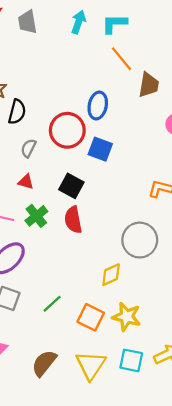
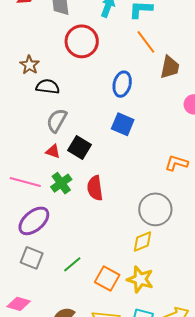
black semicircle: (17, 112) -> (48, 87), turned -100
red circle: (67, 130) -> (82, 41), moved
gray semicircle: (28, 148) -> (57, 121), size x1.4
black square: (71, 186) -> (79, 148), moved
yellow diamond: (111, 275) -> (143, 241), moved

